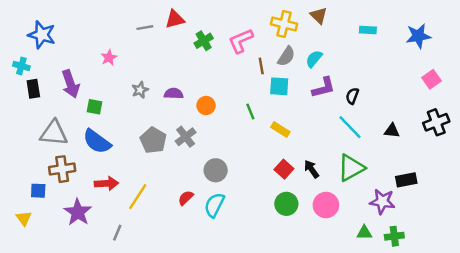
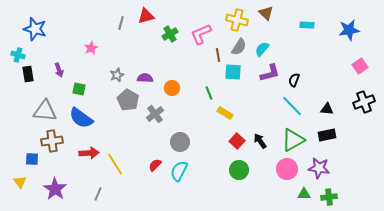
gray line: (145, 28) -> (121, 23), turned -64
purple arrow: (71, 84) -> (59, 70), size x0.6
yellow rectangle: (280, 129) -> (225, 113), moved
gray pentagon: (153, 140) -> (128, 100), moved
black rectangle: (406, 180) -> (327, 135), moved
yellow line: (138, 197) -> (115, 164), turned -65
pink circle: (326, 205) -> (287, 169), moved
purple star: (78, 212) -> (55, 189), moved

